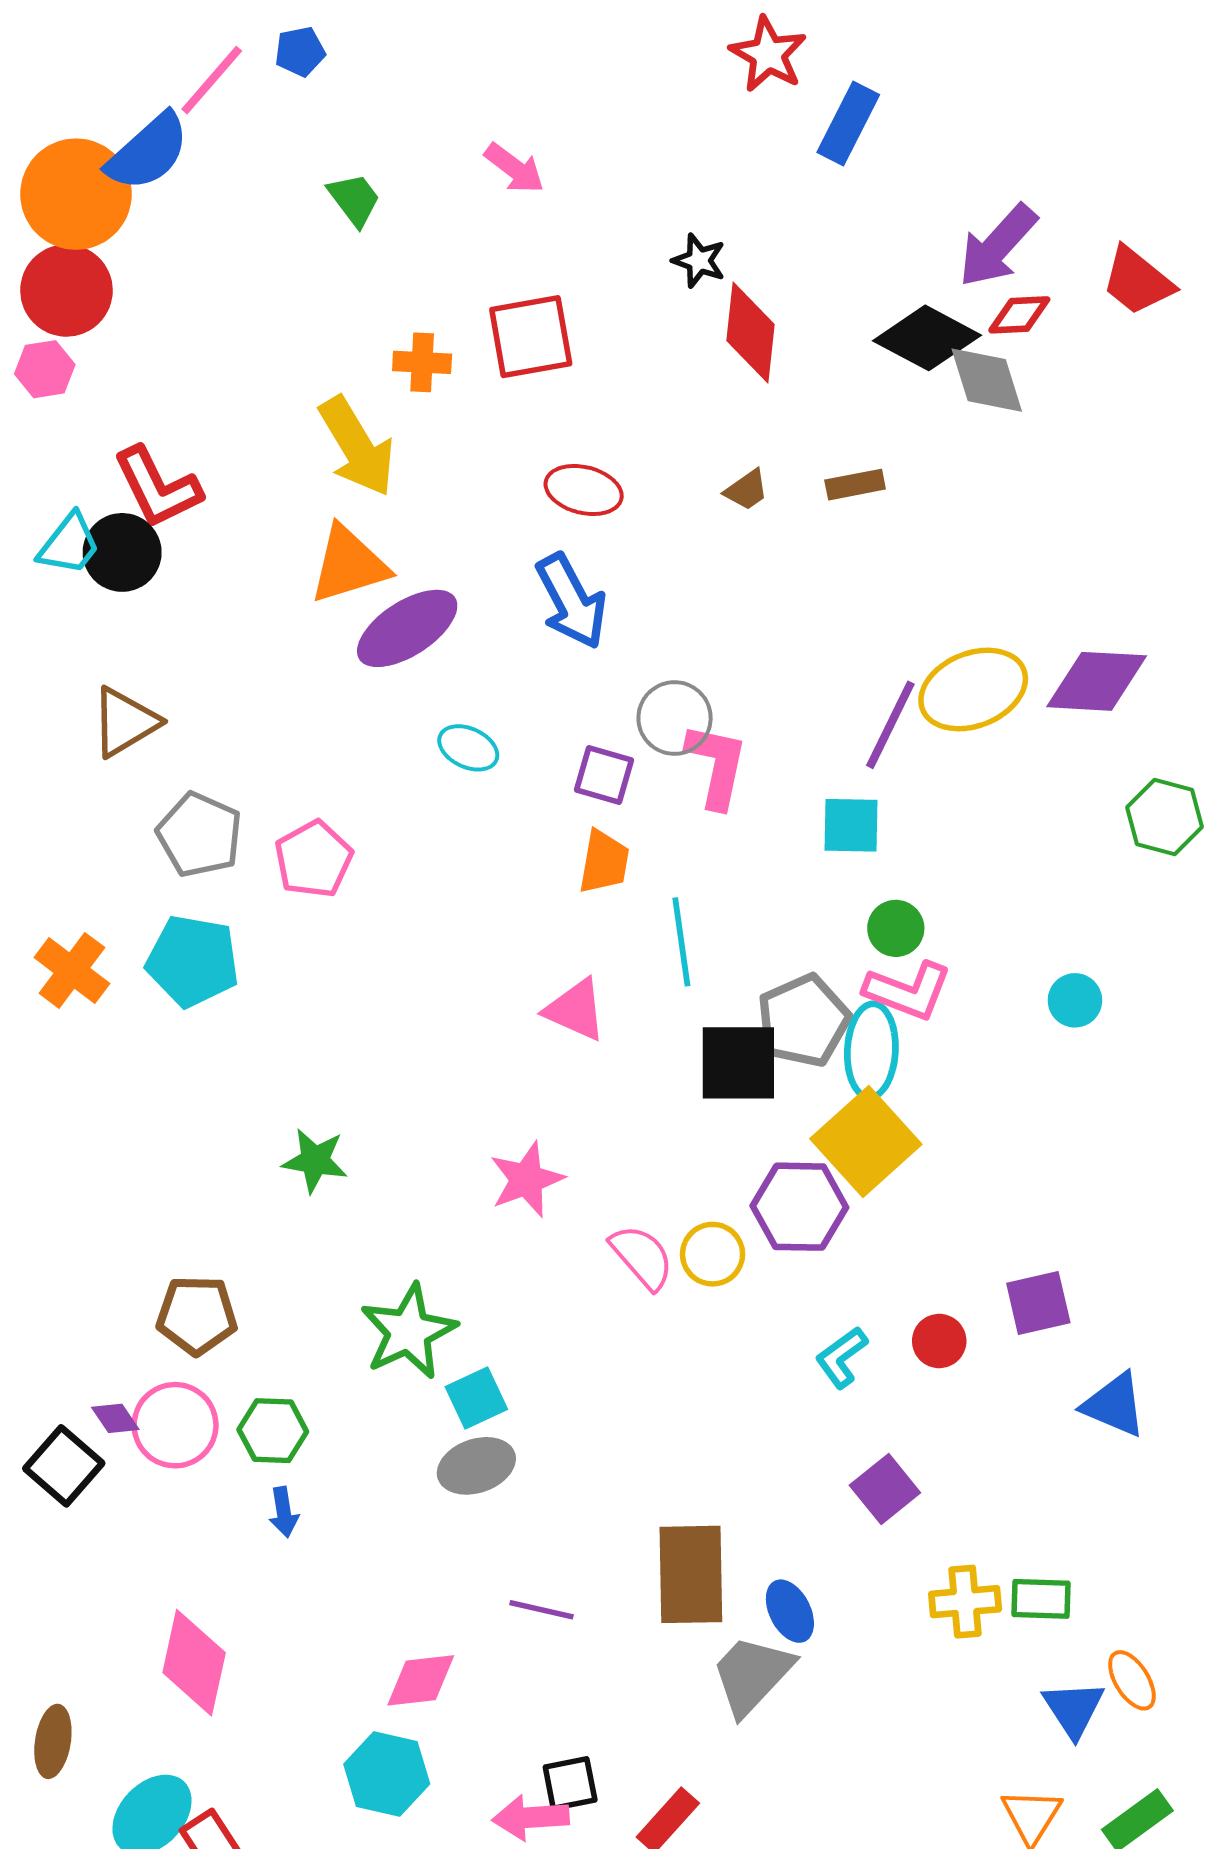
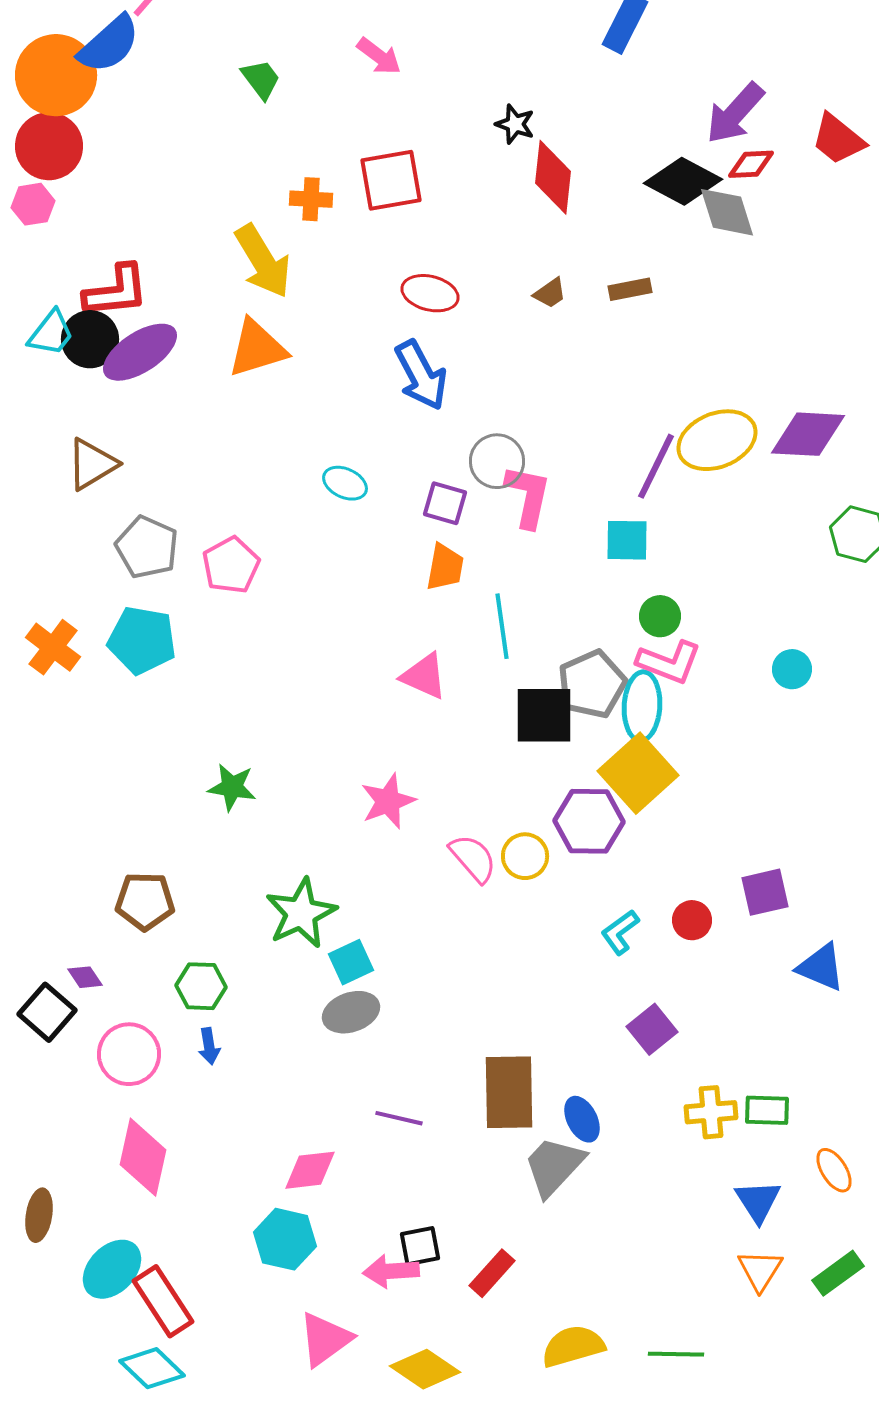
red L-shape: (157, 487) -> (116, 291), turned -70
purple ellipse: (407, 628) -> (140, 352), moved
pink circle: (175, 1425) -> (129, 1054), moved
blue triangle: (1074, 1709) -> (758, 1201), moved

